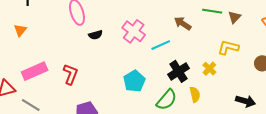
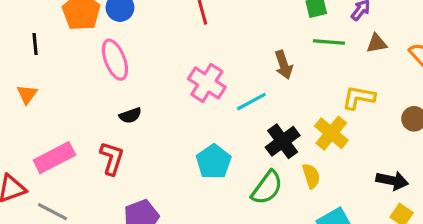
brown triangle: (234, 17) -> (377, 43), moved, turned 40
brown arrow: (183, 23) -> (284, 65), turned -138
black semicircle: (95, 35) -> (130, 115), moved
yellow cross: (209, 69) -> (331, 133), size x1.5

